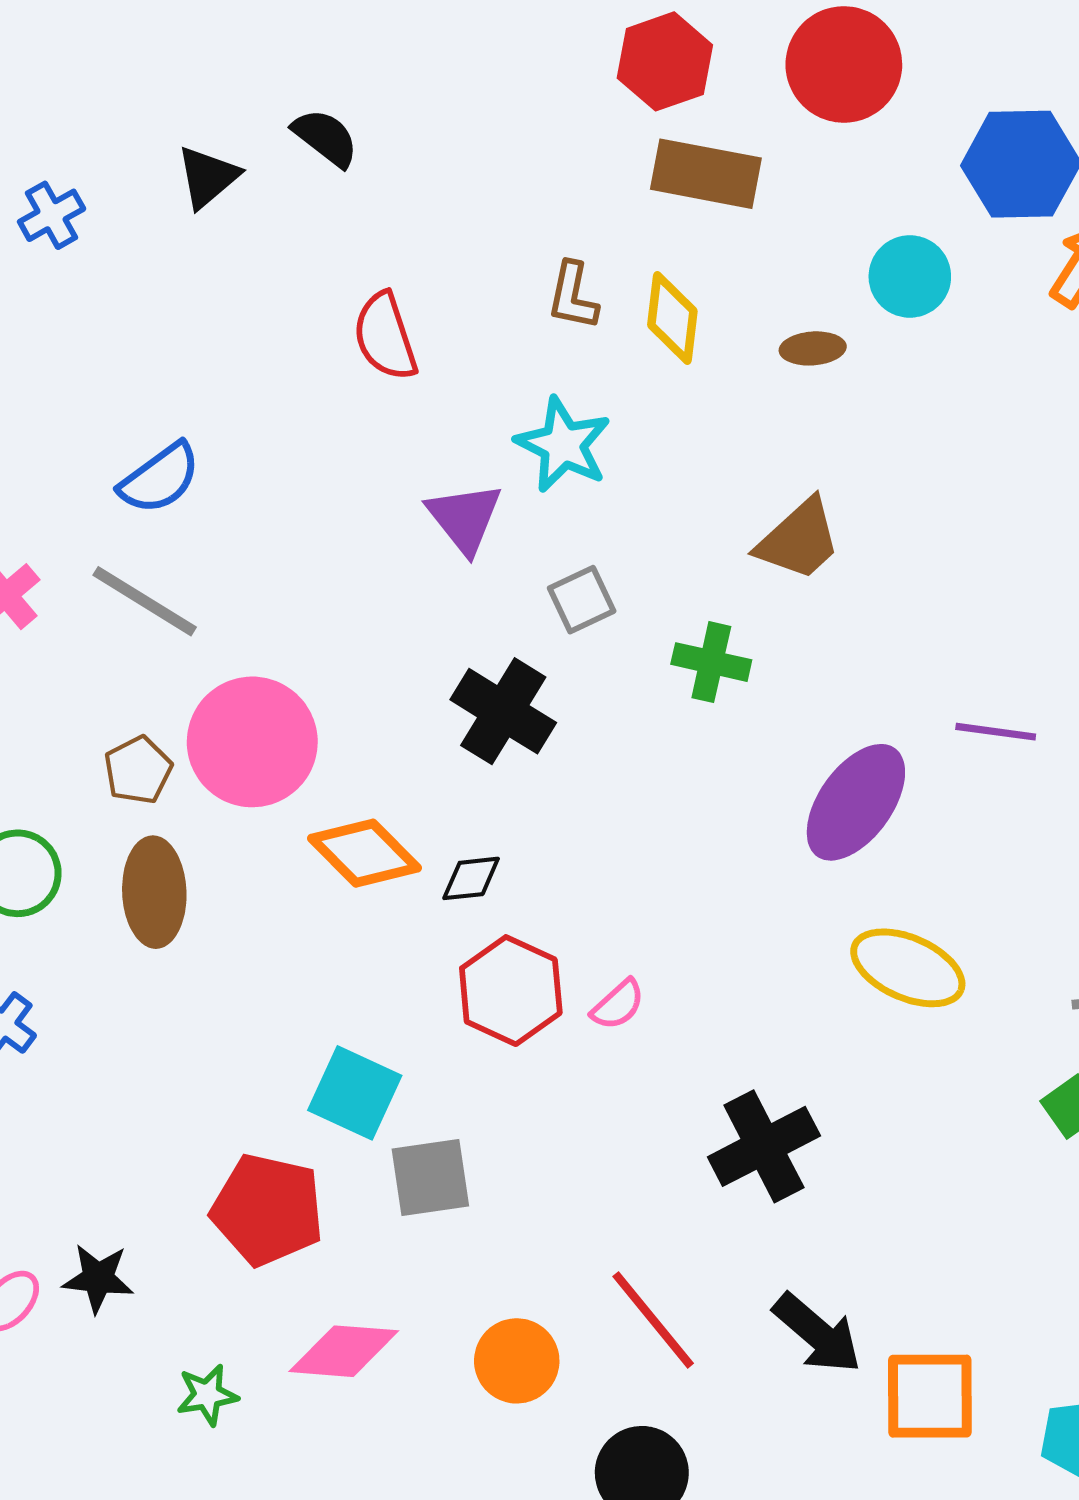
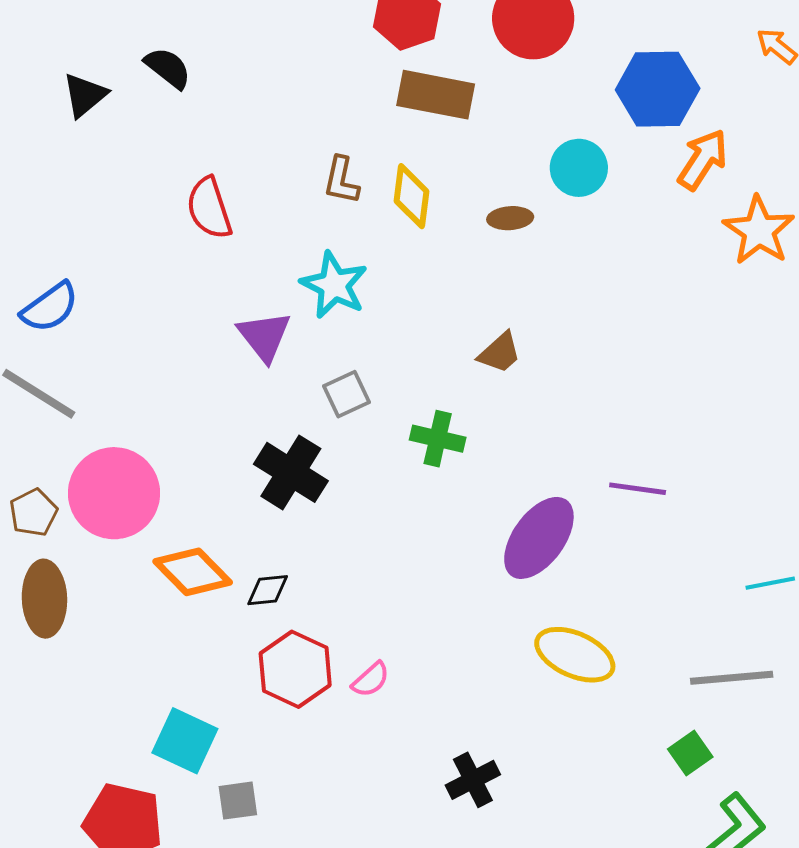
brown trapezoid: (799, 540) -> (500, 353), size x0.7
black cross: (764, 1146) -> (473, 780), size x0.7
gray square: (430, 1177) -> (238, 801), size x0.7

